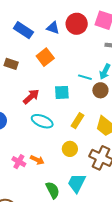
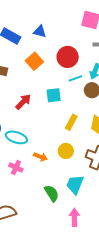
red circle: (77, 24) -> (68, 57), moved
cyan line: (85, 77) -> (75, 78), turned -32
cyan ellipse: (42, 121) -> (16, 137), moved
orange arrow: (37, 160) -> (40, 157), moved

